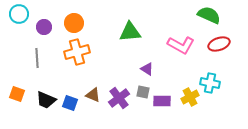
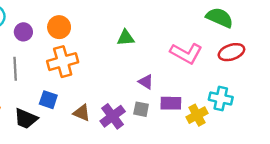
green triangle: (130, 32) -> (126, 38), size x0.7
purple rectangle: (162, 101) -> (171, 103), moved
blue square: (70, 103) -> (48, 100), moved

